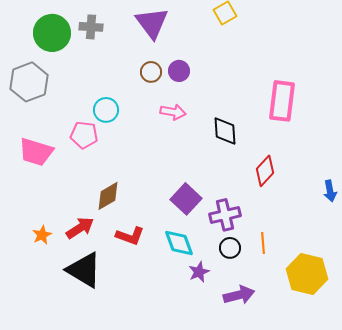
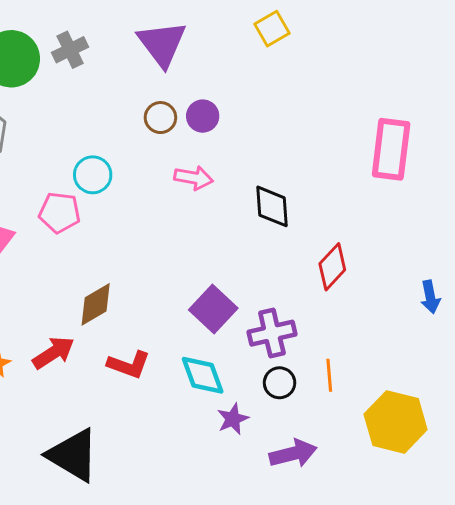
gray cross: (91, 27) -> (70, 50), turned -30
pink rectangle: (282, 101) -> (391, 149), moved
black triangle: (84, 270) -> (73, 455), moved

